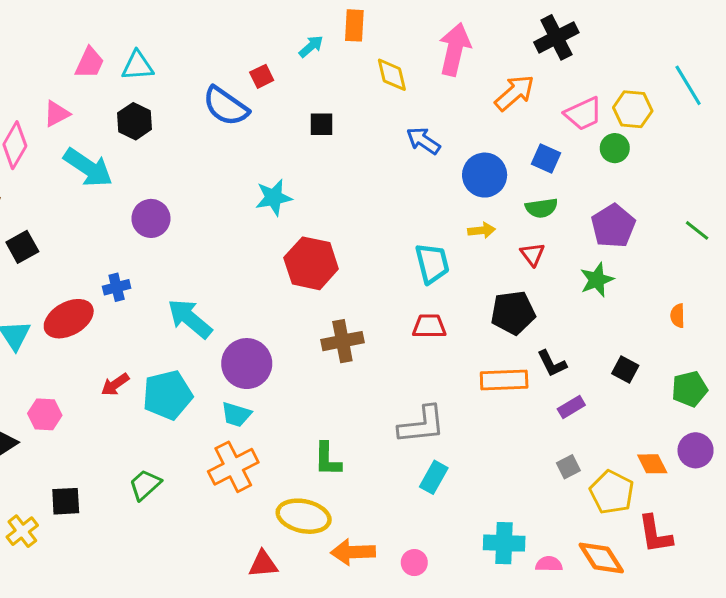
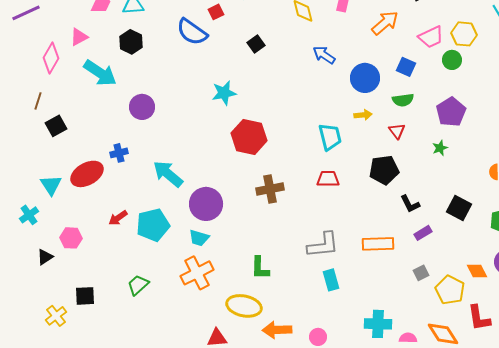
black square: (322, 124) -> (256, 44), turned -36
green star: (597, 280) -> (440, 148), size x0.7
black square: (625, 370) -> (459, 208), size x1.4
orange rectangle: (504, 380) -> (378, 244), moved
cyan rectangle: (434, 477) -> (331, 280), turned -45

